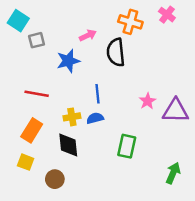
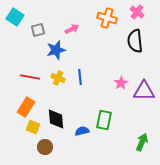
gray square: (37, 40) -> (38, 30), moved
black semicircle: (116, 52) -> (135, 41), moved
yellow cross: (72, 117) -> (58, 78), moved, turned 32
blue semicircle: (95, 118) -> (82, 131), moved
yellow square: (26, 162) -> (33, 127), moved

